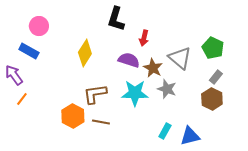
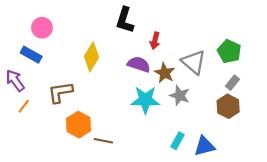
brown L-shape: (95, 94) -> (60, 92), moved
brown line: (101, 122) -> (103, 141), moved

